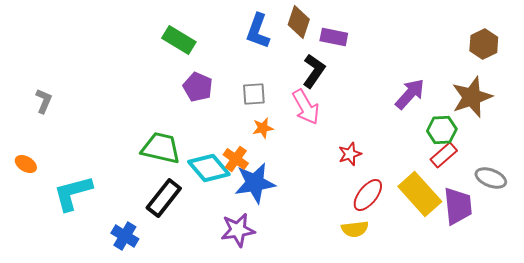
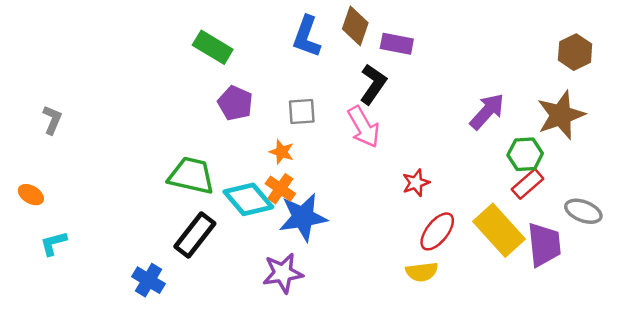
orange star: (263, 128) -> (282, 152), moved, turned 30
cyan L-shape: (73, 193) -> (53, 243), moved, size x0.6

